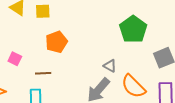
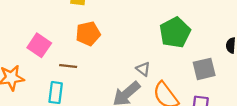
pink square: (15, 59) -> (39, 45), size x1.5

